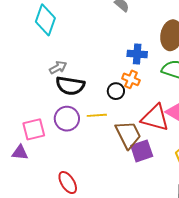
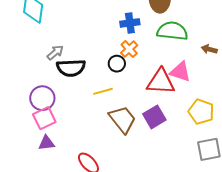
orange cross: (131, 79) -> (129, 49), turned 36
purple circle: (67, 119) -> (42, 98), moved
brown trapezoid: (128, 135) -> (122, 119), moved
purple triangle: (20, 153) -> (46, 143), moved

